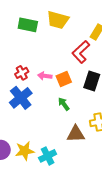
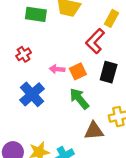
red cross: (22, 73) -> (24, 54), moved
green arrow: (64, 104) -> (79, 99), size x1.5

